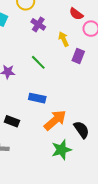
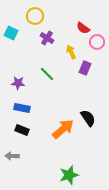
blue rectangle: (37, 98) -> (22, 108), moved
black semicircle: (81, 130) -> (88, 118), moved
green star: (61, 150) -> (69, 175), moved

